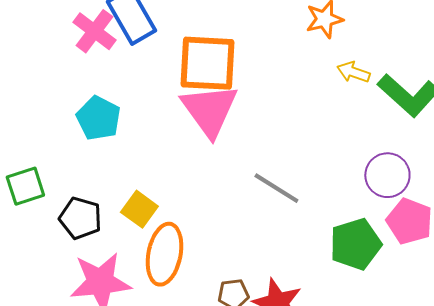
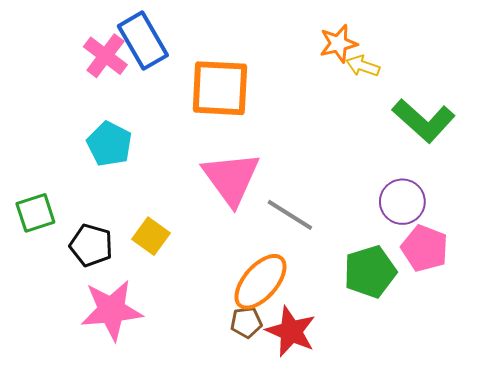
yellow arrow: (353, 72) -> (363, 66), moved
pink triangle: (209, 110) -> (231, 178), moved
orange ellipse: (164, 254) -> (260, 282), moved, turned 30

